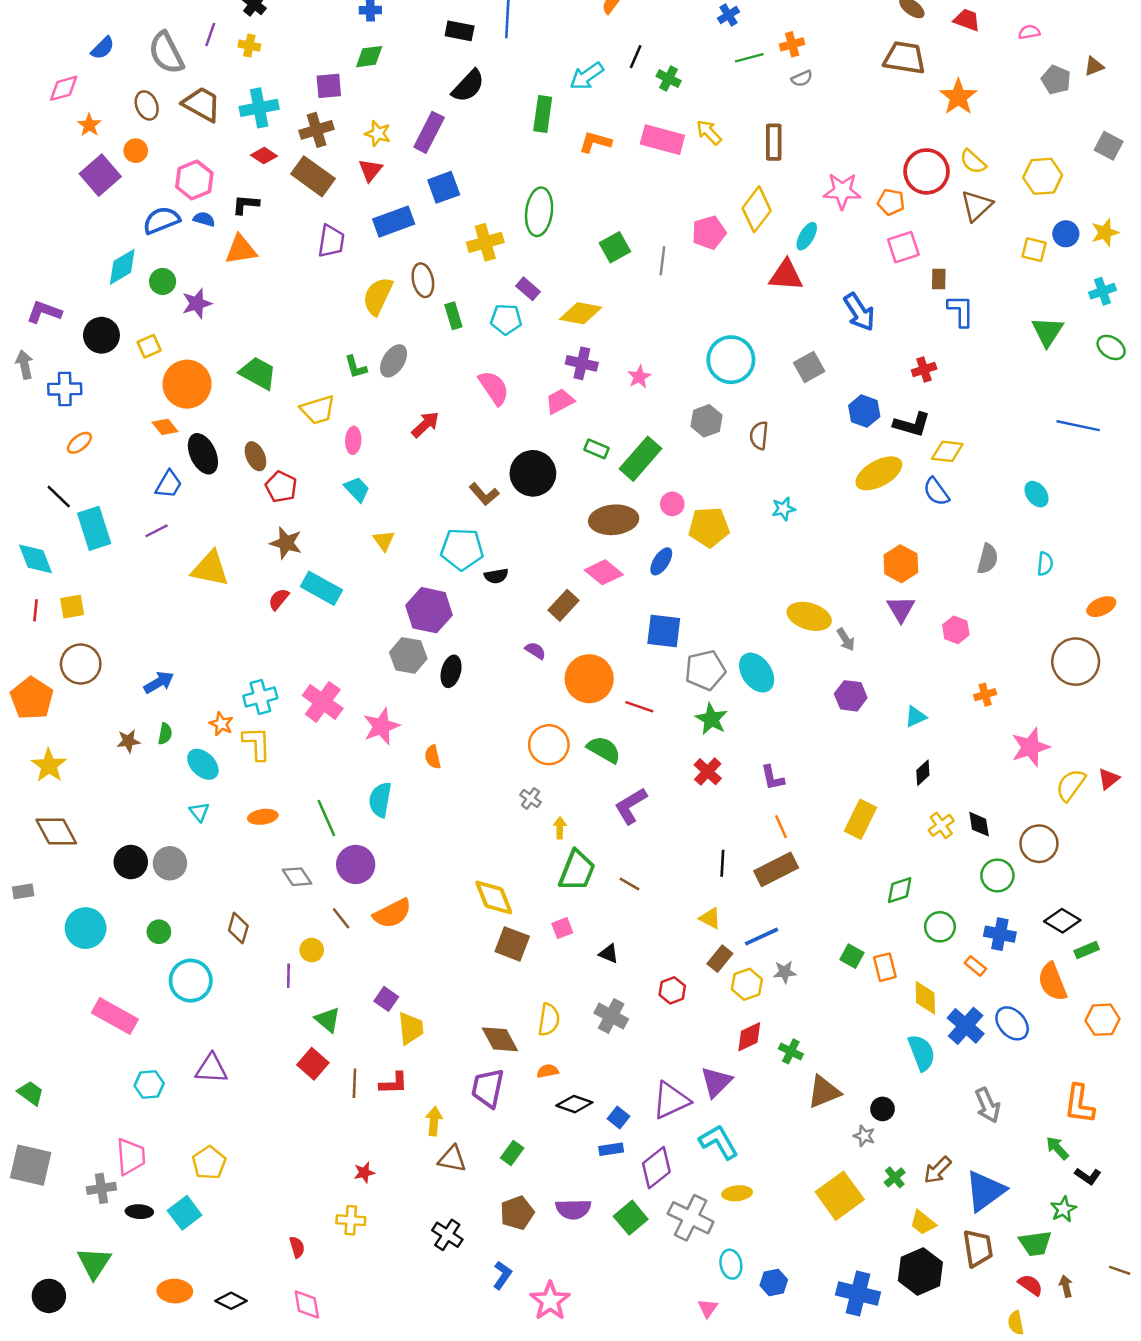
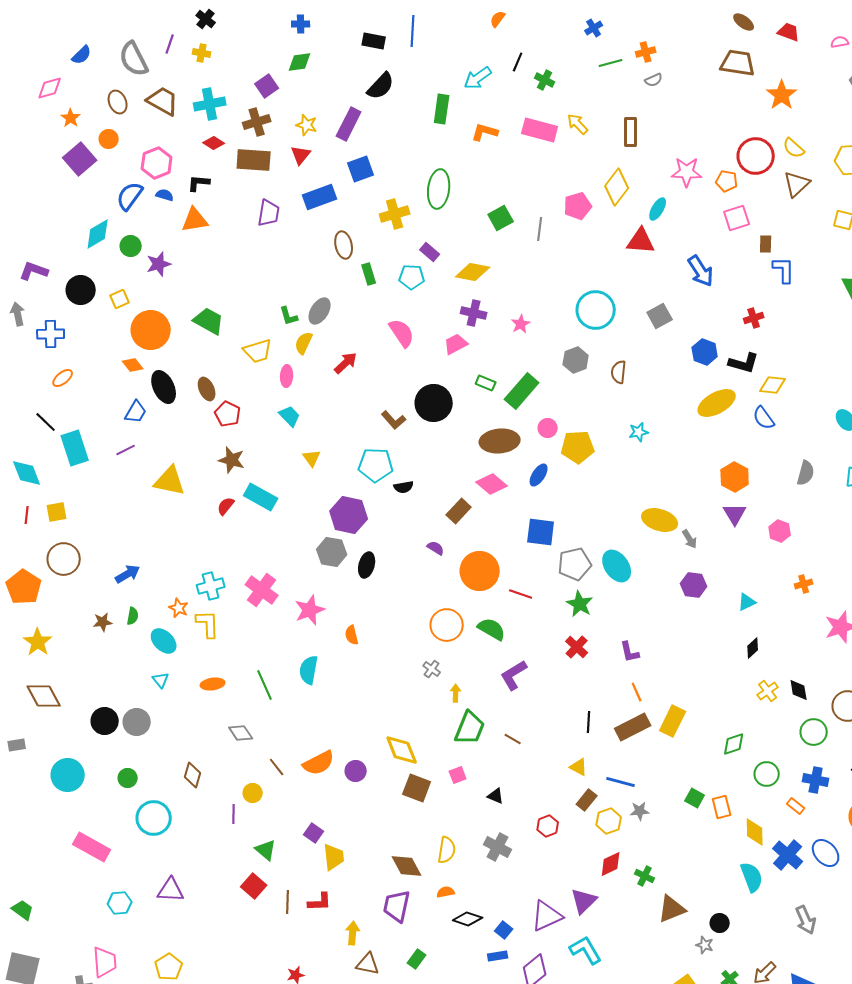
purple square: (329, 86) -> (267, 86), turned -30
brown rectangle: (313, 176) -> (254, 160), turned -32
blue semicircle: (161, 220) -> (130, 196), turned -32
yellow semicircle: (378, 296) -> (304, 343), moved, size x0.7
yellow rectangle: (861, 819) -> (673, 721), moved
purple circle: (356, 864) -> (356, 771), moved, size x0.7
blue line: (761, 937) -> (621, 782), turned 40

